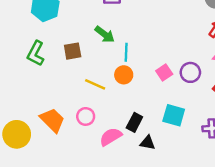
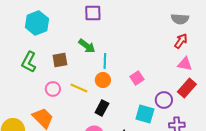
purple circle: (190, 72) -> (164, 100), moved
pink circle: (86, 116) -> (53, 89), moved
black rectangle: (134, 122) -> (102, 108), moved

